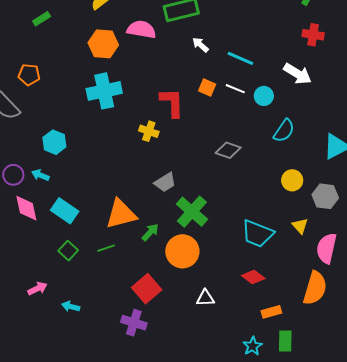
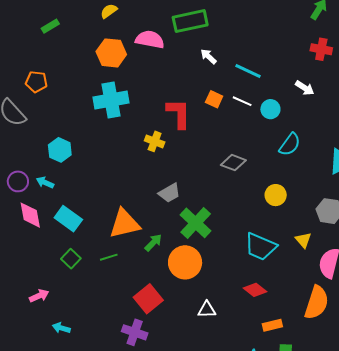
white arrow: (297, 74) -> (305, 88), size x0.7
yellow circle: (292, 180) -> (276, 195), moved
cyan arrow: (71, 306) -> (61, 328), moved

